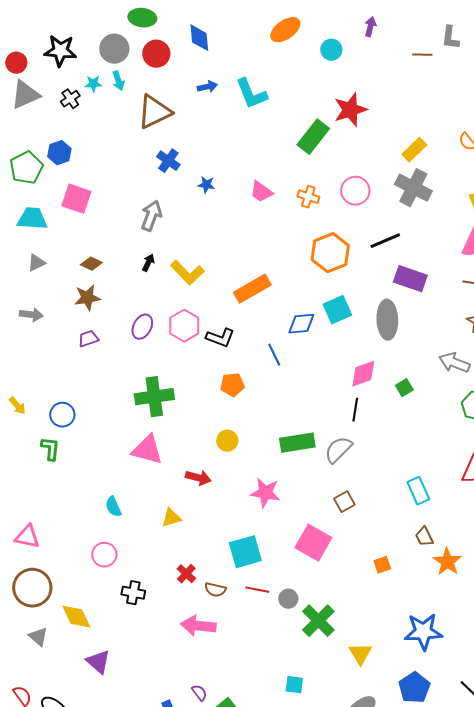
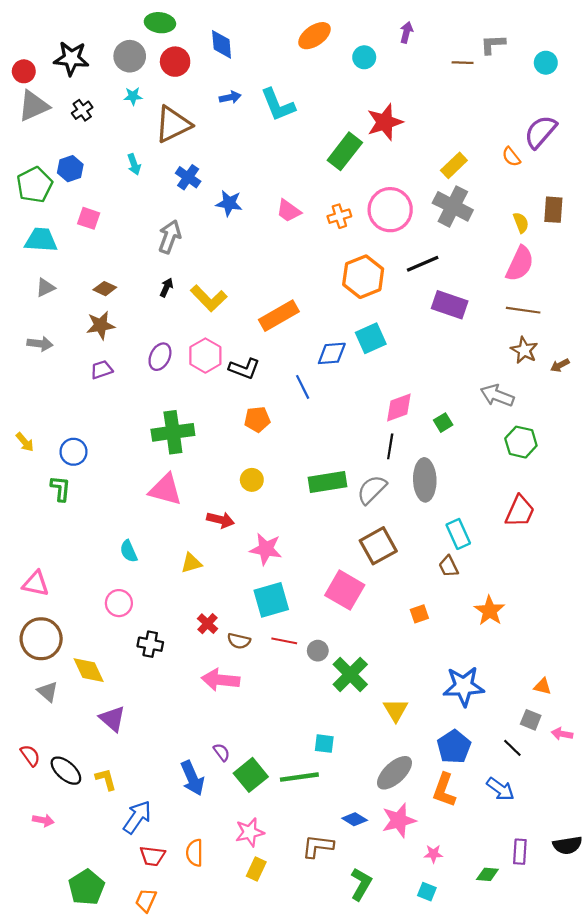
gray L-shape: (450, 38) -> (493, 44), turned 80
cyan arrow: (118, 81) -> (134, 164), moved
cyan star: (93, 84) -> (133, 96), moved
blue star: (206, 185) -> (229, 203), size x1.4
pink circle: (355, 191) -> (390, 210), size x1.4
orange cross: (308, 197) -> (339, 216), turned -35
pink square: (76, 199) -> (89, 218), size x0.7
gray ellipse: (387, 320) -> (425, 480), moved
pink star: (265, 493) -> (266, 549), moved
brown square: (344, 502) -> (378, 546), size x1.6
brown trapezoid: (424, 537) -> (449, 566), moved

